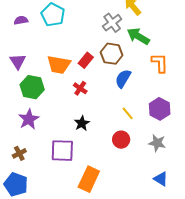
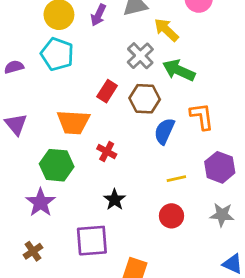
red rectangle: (86, 60) -> (107, 91), moved
orange L-shape: (160, 63) -> (202, 116), moved
green hexagon: (32, 87) -> (57, 165), moved
yellow line: (128, 113) -> (176, 179), turned -56

